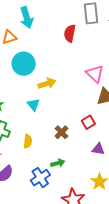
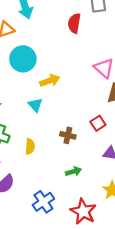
brown cross: (61, 132) -> (68, 135), turned -32
green arrow: (58, 163) -> (74, 171), moved
blue cross: (40, 178) -> (43, 202), moved

